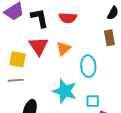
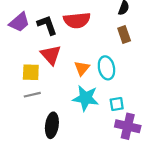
red semicircle: (68, 18) -> (77, 20), size x1.4
orange triangle: (64, 49) -> (82, 68), moved

